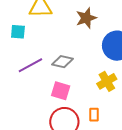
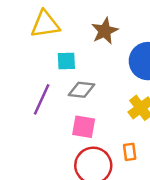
cyan square: (18, 32) -> (66, 61), moved
purple line: (30, 65) -> (42, 99), turned -30

